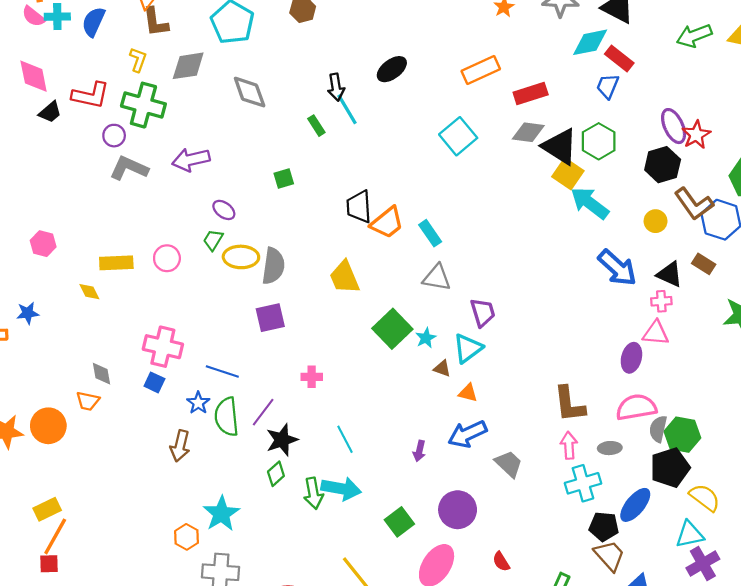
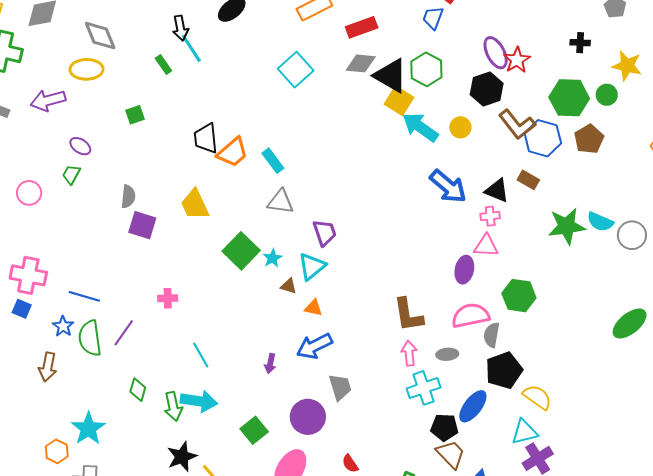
yellow circle: (656, 221) -> (460, 127), moved
yellow ellipse: (241, 257) -> (87, 69), moved
gray semicircle: (273, 266) -> (128, 196), size x0.7
purple square: (270, 318) -> (142, 225), moved, turned 32
green hexagon: (682, 435) -> (519, 296), moved
black star: (282, 440) -> (182, 457), moved
gray trapezoid: (509, 464) -> (340, 387), moved, turned 32
green diamond: (276, 474) -> (138, 390), turned -30

